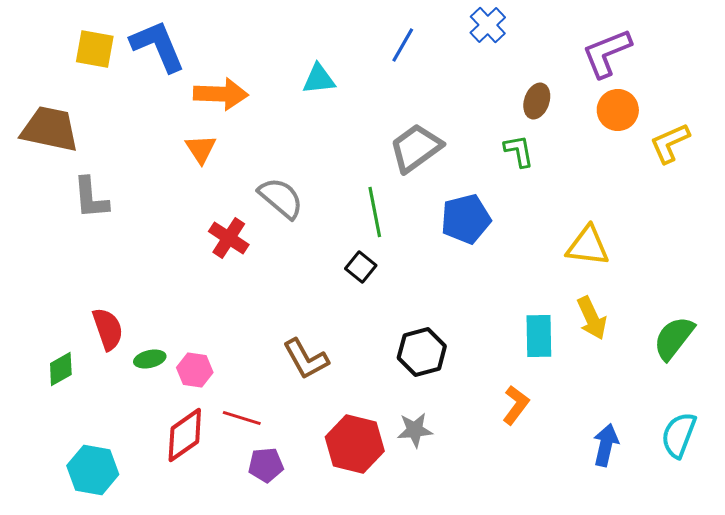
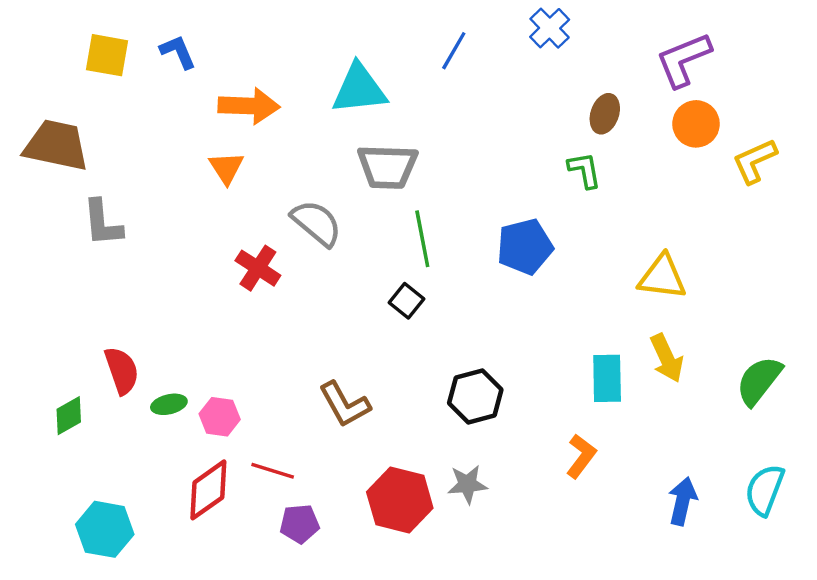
blue L-shape: (158, 46) -> (178, 52), size x0.6
cyan triangle: (319, 79) -> (359, 89), size x1.5
gray trapezoid: (416, 148) -> (387, 167), moved, turned -142

